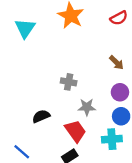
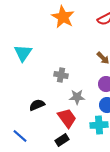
cyan triangle: (25, 28) -> (23, 53), moved

